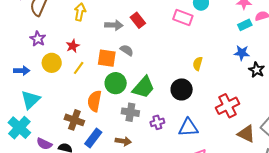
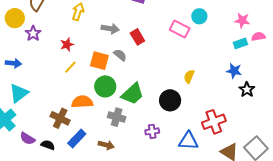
red rectangle: (138, 20) -> (137, 37), moved
yellow circle: (52, 63) -> (15, 18), moved
orange semicircle: (94, 101) -> (82, 102), turned 70
purple cross: (157, 122) -> (152, 131), moved
blue triangle: (188, 128) -> (188, 141), moved

